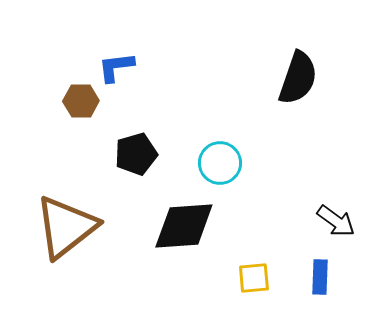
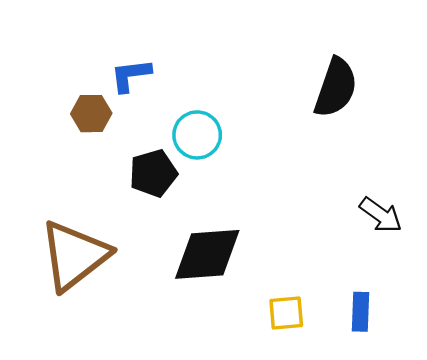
cyan circle: (220, 163) -> (197, 135), moved
black arrow: (336, 221) -> (381, 215), moved

